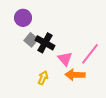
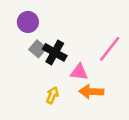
pink line: (90, 54) -> (110, 49), moved
pink triangle: (65, 59) -> (79, 72), turned -42

